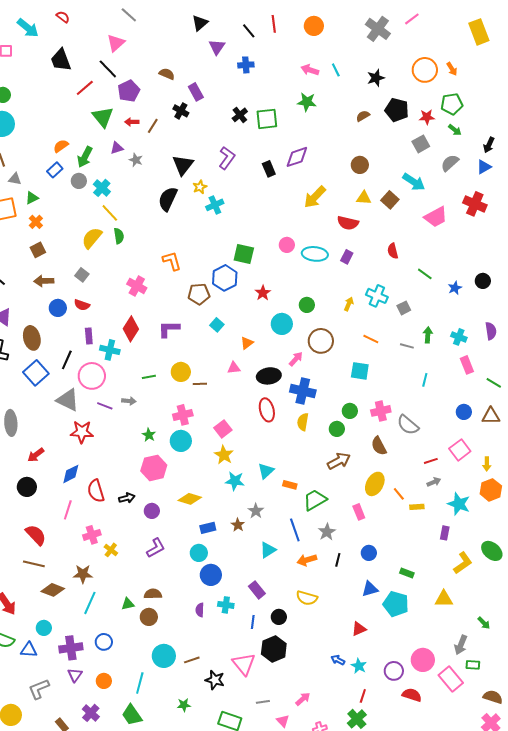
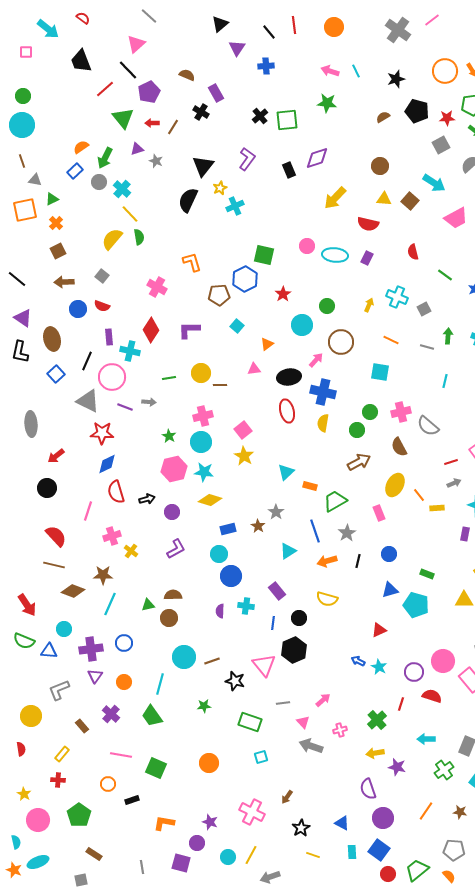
blue square: (36, 373) -> (56, 374), size x0.7
blue diamond: (71, 474) -> (107, 464), moved
cyan star: (235, 481) -> (204, 472), moved
red line: (363, 696) -> (401, 704), moved

